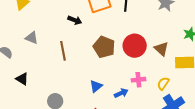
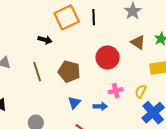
brown pentagon: (104, 47) -> (69, 71), moved
brown triangle: (161, 49) -> (138, 42), moved
blue arrow: (121, 93) -> (100, 106), turned 32

